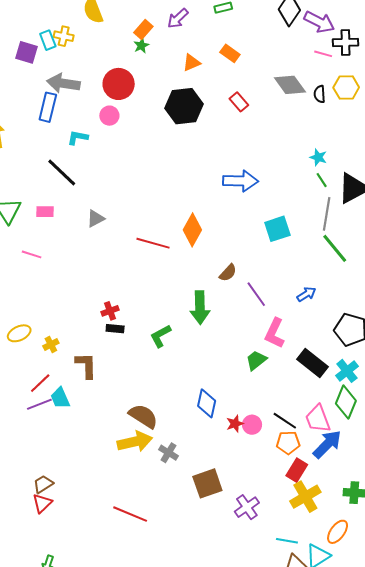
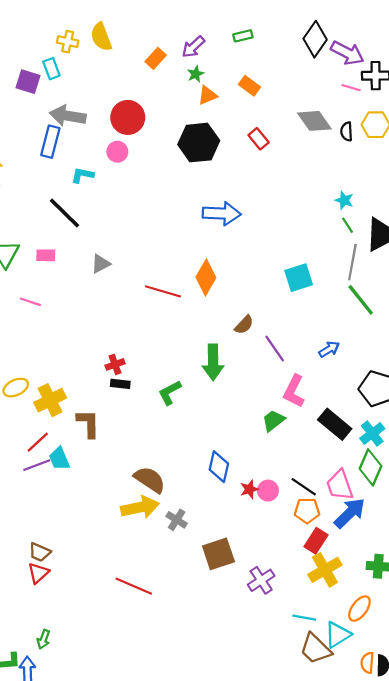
yellow cross: (64, 36) -> (68, 42), moved
green star: (141, 46) -> (196, 74), moved
blue arrow: (241, 181) -> (222, 214), moved
yellow cross: (51, 344) -> (50, 400), size x1.8
brown trapezoid: (43, 484) -> (40, 552), turned -125

